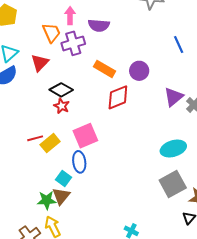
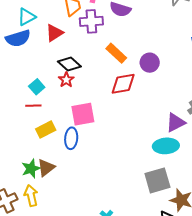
purple triangle: (174, 97) -> (176, 123), moved
yellow rectangle: (50, 143) -> (46, 129), moved
cyan square: (64, 178) -> (37, 87), moved
green star: (47, 200) -> (31, 169), turned -30

